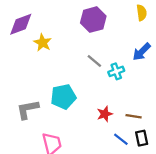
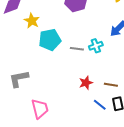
gray line: (94, 61) -> (77, 49), moved, turned -32
cyan pentagon: (63, 97) -> (50, 40), moved

